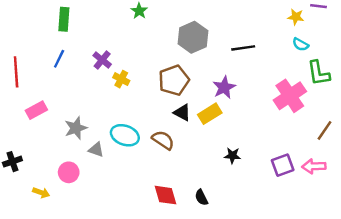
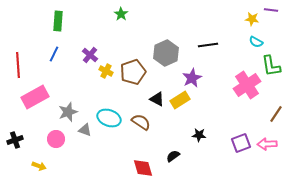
gray hexagon: (193, 37) -> (166, 53), moved
brown pentagon: (174, 80) -> (133, 72), moved
pink rectangle: (36, 110) -> (35, 97), size x1.5
pink circle: (69, 172) -> (56, 139), moved
black semicircle: (201, 197) -> (173, 156), moved, turned 80

